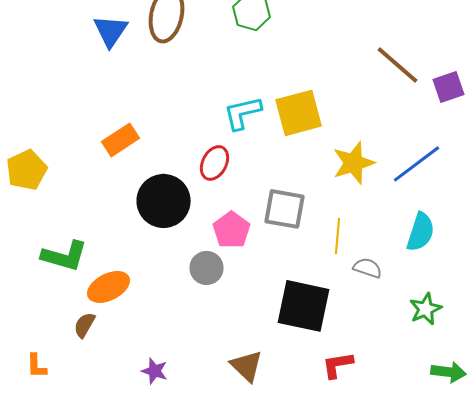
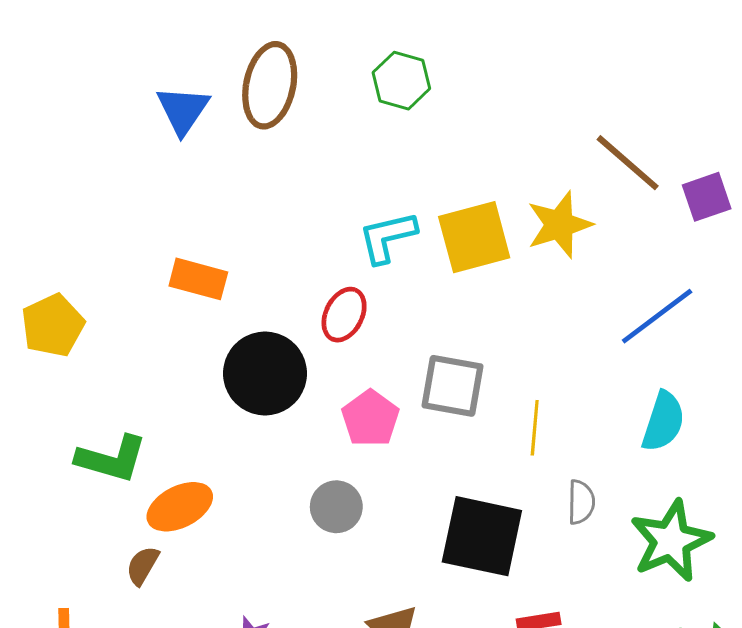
orange rectangle: (120, 140) -> (198, 279), turned 48
yellow star: (354, 163) -> (559, 225), moved
gray circle: (206, 268) -> (336, 507), moved
gray semicircle: (368, 268) -> (581, 502), moved, turned 72
green star: (426, 309) -> (671, 541), size x1.6

